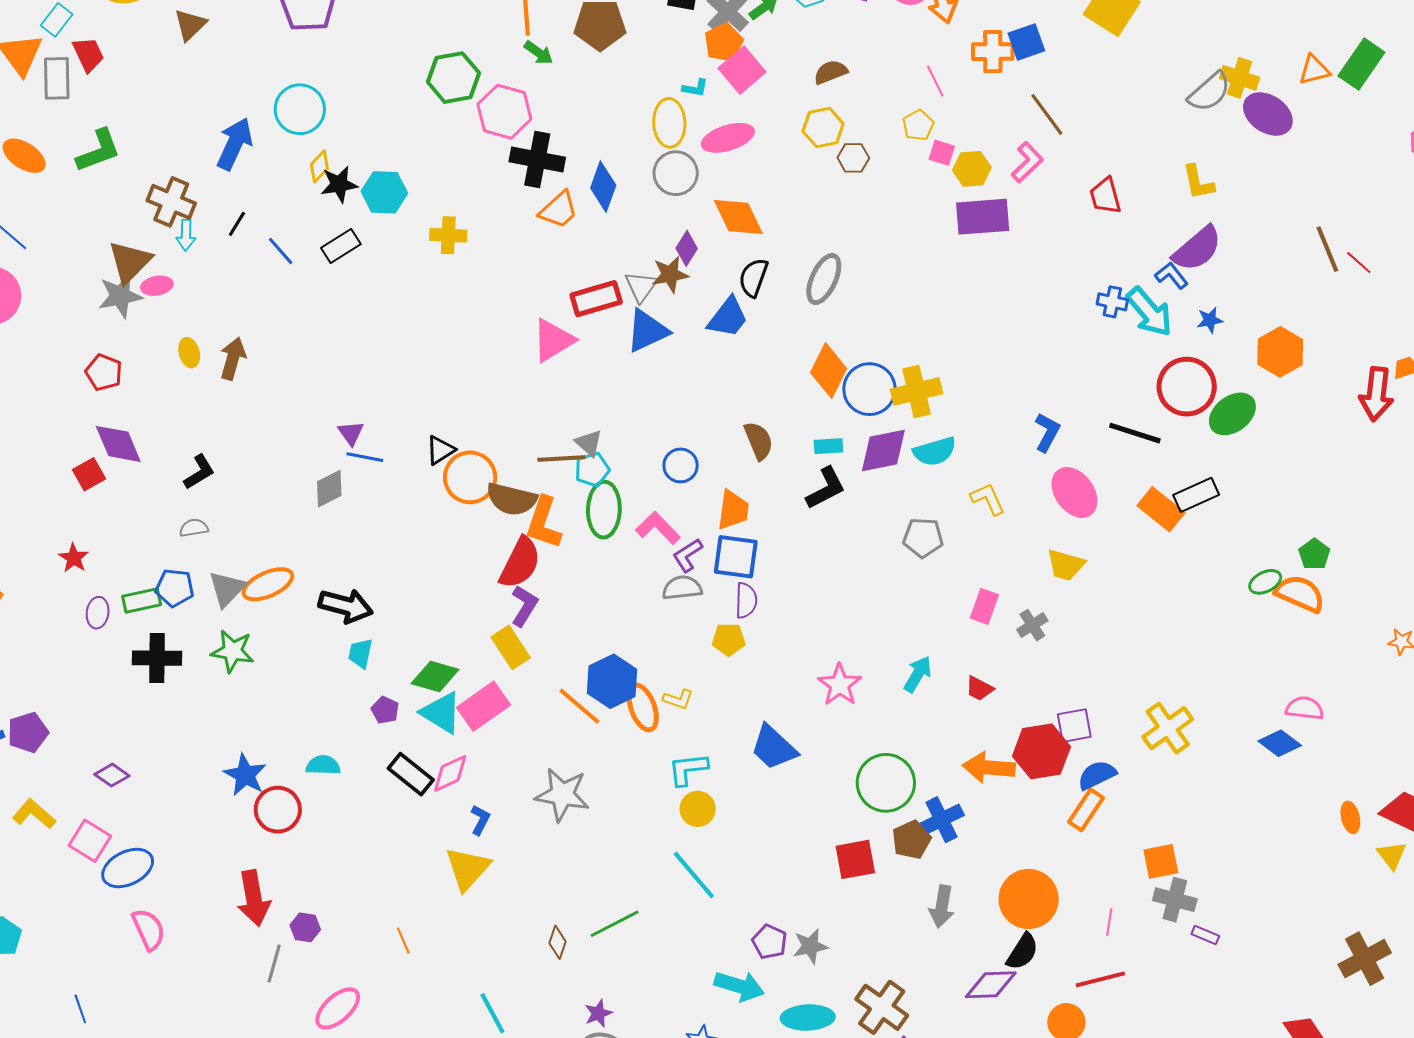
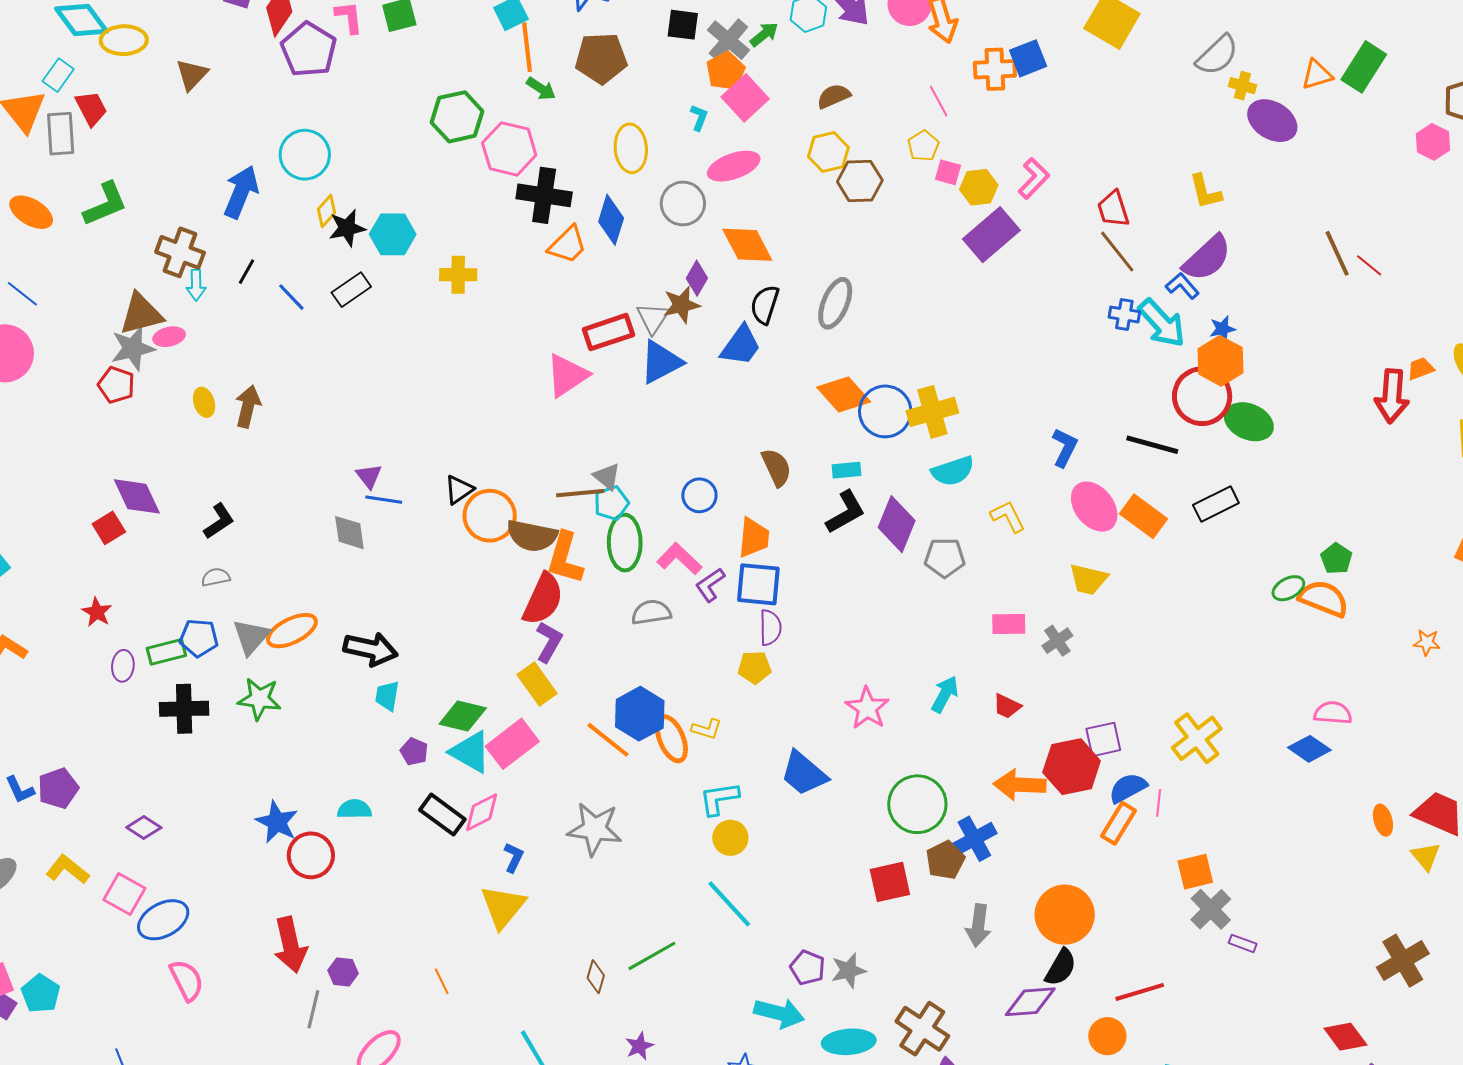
yellow cross: (1239, 78) -> (1242, 86), size x0.7
cyan L-shape: (695, 88) -> (699, 118), turned -76
gray semicircle: (1209, 92) -> (1217, 55), moved
brown line: (1047, 114) -> (1117, 252), moved
yellow ellipse: (669, 123) -> (631, 148), moved
brown hexagon: (853, 158) -> (860, 181), size x1.4
purple rectangle: (983, 217) -> (991, 235), turned -34
brown triangle: (130, 262) -> (141, 314), turned 33
orange hexagon: (1280, 352) -> (1220, 361), moved
orange diamond: (829, 370) -> (844, 394), turned -66
red pentagon: (104, 372) -> (116, 385), moved
green ellipse: (1232, 414) -> (1249, 422), turned 63
purple diamond: (883, 451) -> (897, 524), moved, turned -54
gray diamond: (329, 489) -> (349, 533), turned -69
orange rectangle: (1161, 509) -> (1143, 516), moved
gray semicircle: (682, 588) -> (651, 612), moved
pink rectangle: (984, 606) -> (1009, 624), turned 72
gray cross: (1175, 900) -> (1211, 909), turned 33
pink line: (1109, 922) -> (1159, 803), moved

